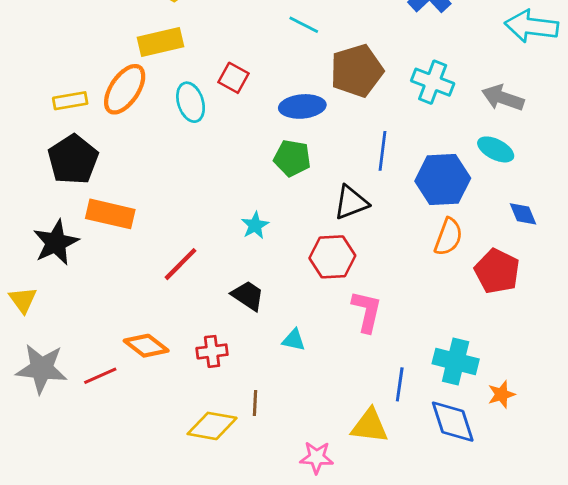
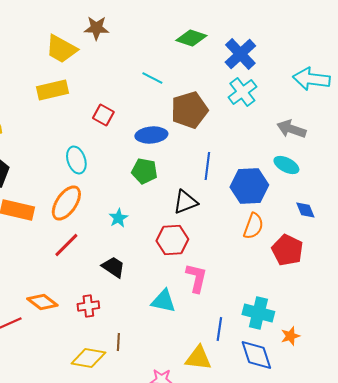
cyan cross: (433, 82) -> (242, 92), moved, turned 32
orange ellipse: (125, 89) -> (66, 203), moved
cyan ellipse: (191, 102) -> (76, 160), moved
cyan triangle: (294, 340) -> (163, 301), moved, size x1.5

